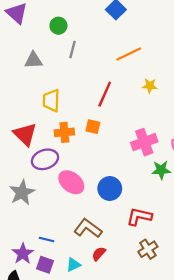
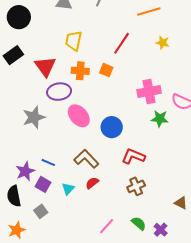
cyan triangle: (73, 265) -> (68, 189), turned -32

